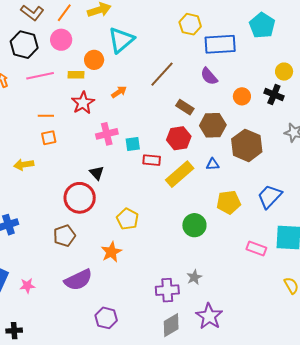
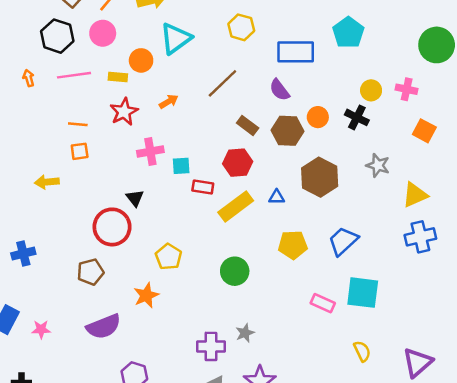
yellow hexagon: (190, 24) -> (241, 27), moved
brown hexagon: (213, 125) -> (287, 131), moved
green circle: (194, 225) -> (235, 271), moved

